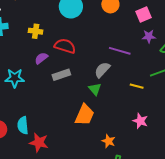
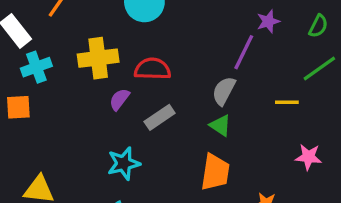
yellow cross: (36, 31) -> (98, 58), size x1.6
purple star: (149, 36) -> (268, 21), moved
purple line: (120, 51) -> (244, 52), turned -65
cyan star: (15, 78) -> (124, 163), moved

